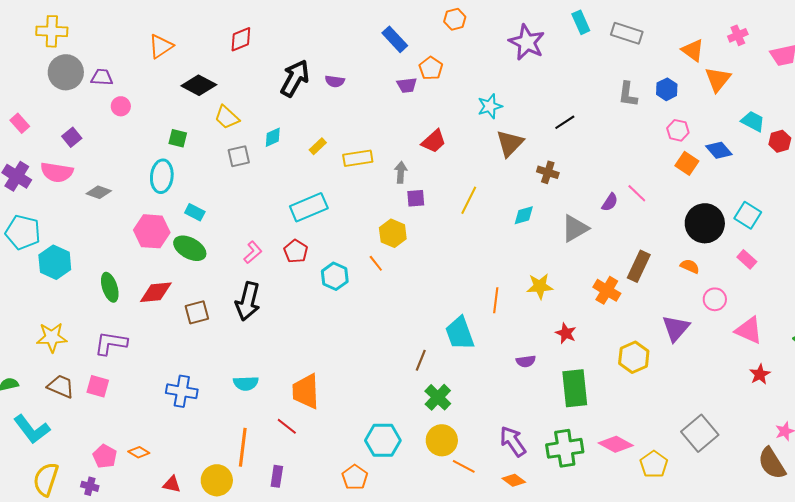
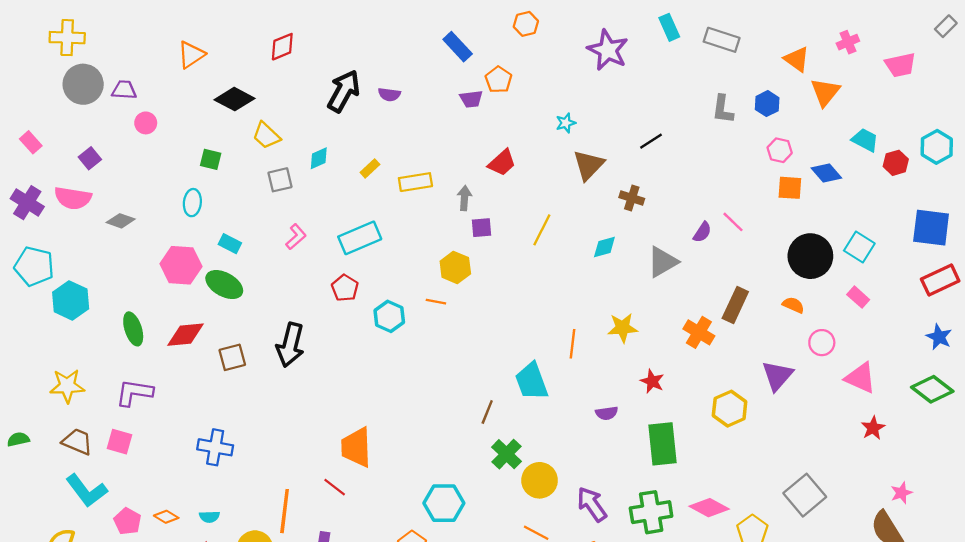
cyan star: (490, 106) -> (566, 123), size x0.7
orange square: (687, 163) -> (790, 188), turned -30
cyan ellipse: (162, 176) -> (192, 203), size x0.7
pink L-shape: (253, 252) -> (296, 237), moved
orange line: (376, 263) -> (436, 302), turned -42
cyan semicircle: (246, 383) -> (209, 517), moved, size x0.7
cyan L-shape: (32, 429) -> (87, 491), moved
yellow circle: (442, 440) -> (540, 480), moved

